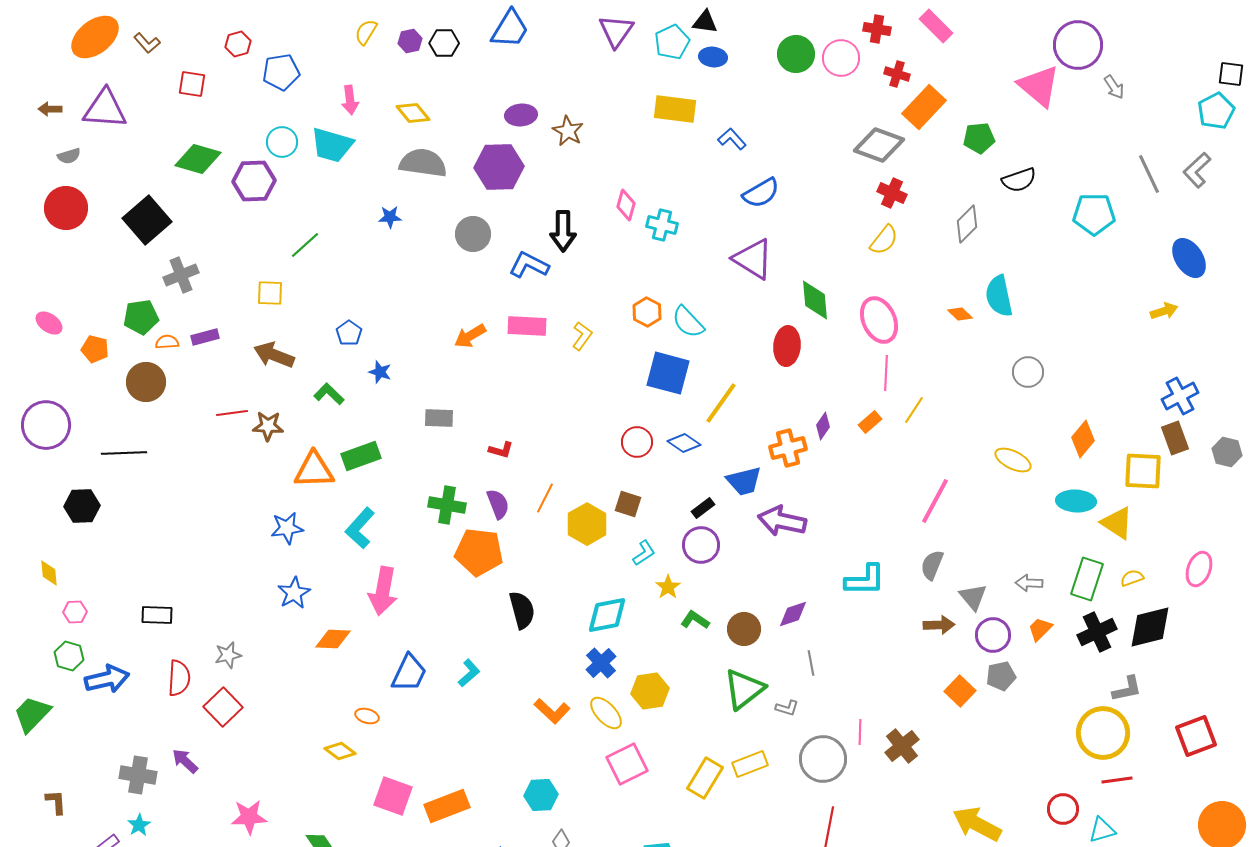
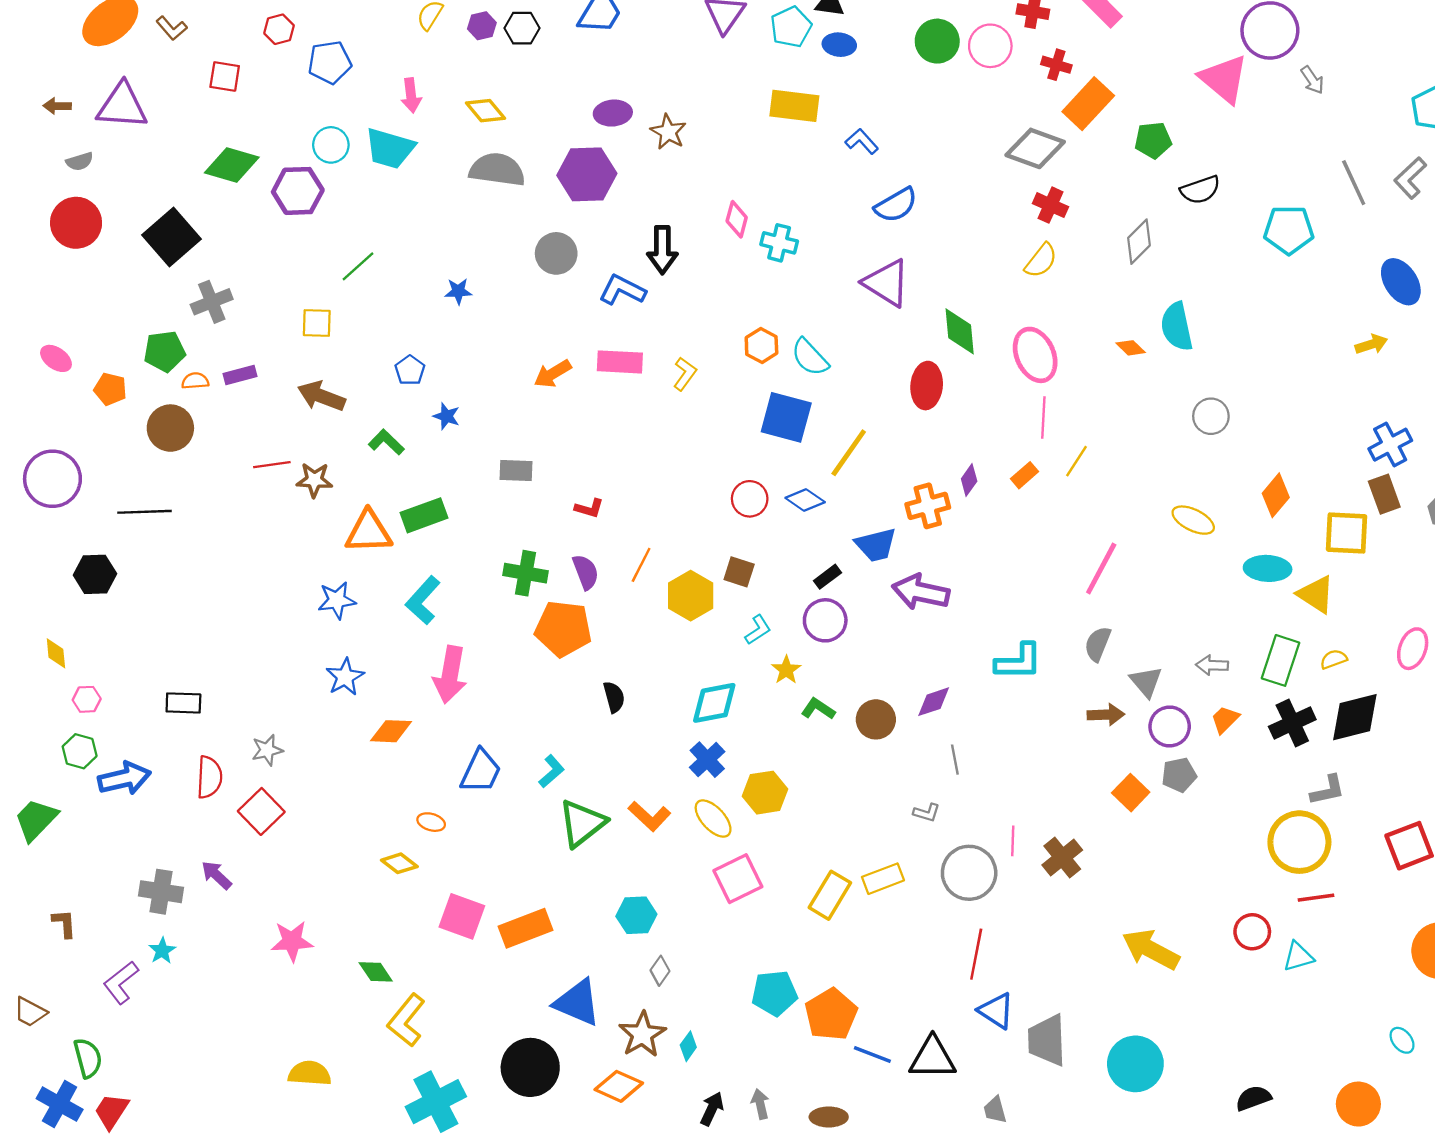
blue star: (390, 217) -> (458, 291), moved
black semicircle: (522, 610) -> (614, 697), size x0.7
green triangle: (744, 689) -> (582, 823), moved

